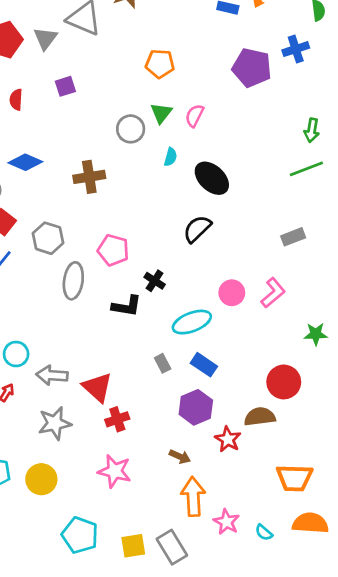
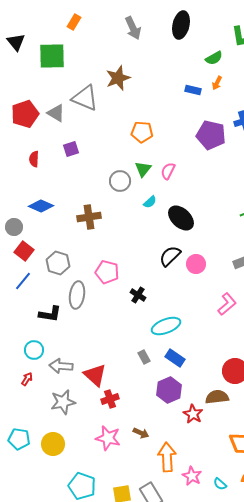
gray triangle: (45, 38) -> (56, 113), turned -36
cyan semicircle: (171, 157) -> (150, 202), turned 32
pink circle: (232, 293) -> (196, 264), moved
black L-shape: (127, 306) -> (50, 314), moved
brown arrow: (180, 457) -> (141, 433), moved

